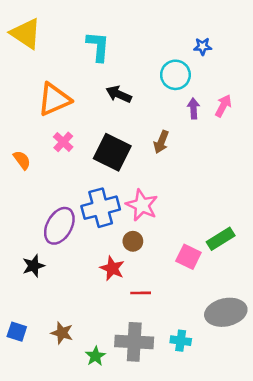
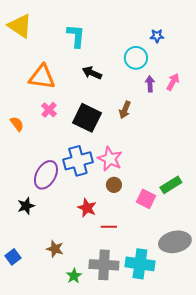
orange triangle: (54, 99) -> (42, 77), turned 32
brown circle: (133, 241) -> (114, 185), moved
blue square: (17, 332) -> (13, 257), turned 35
brown star: (62, 333) -> (55, 249), moved
cyan cross: (181, 341) -> (140, 264), size x1.8

